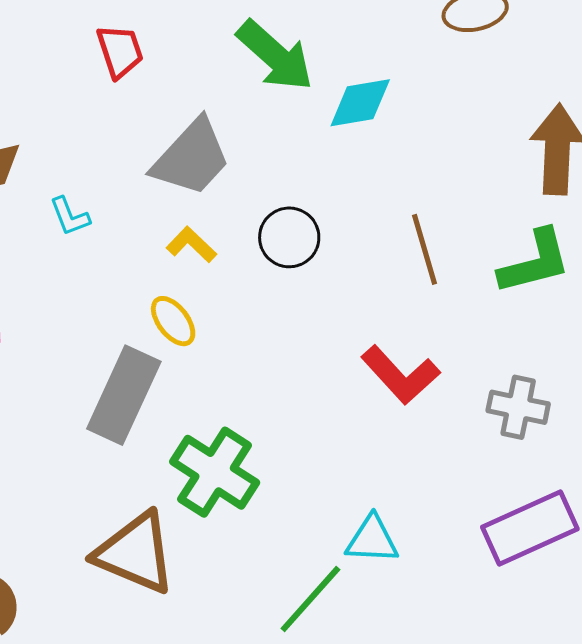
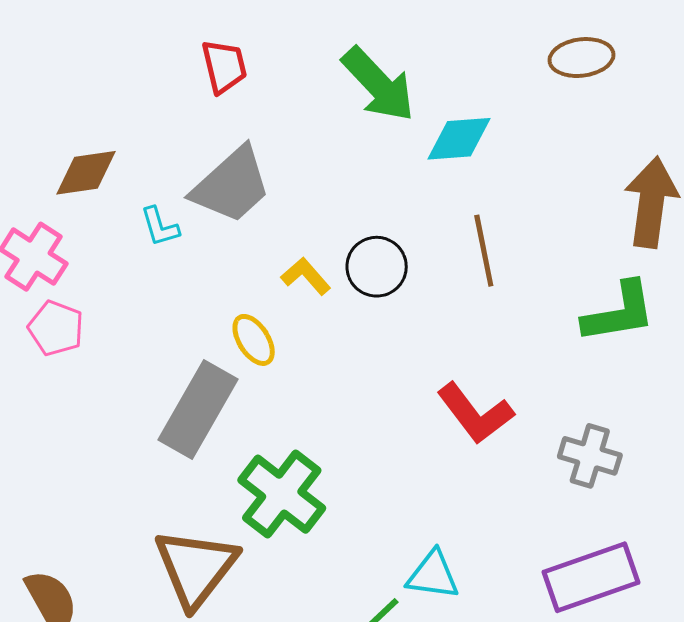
gray trapezoid: (191, 158) -> (232, 185), moved
yellow L-shape: (191, 245) -> (306, 276), moved
brown line: (425, 249) -> (484, 251), moved
brown triangle: (135, 553) -> (196, 568), turned 40

